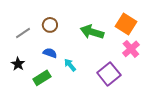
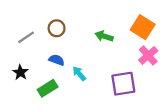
green arrow: (92, 32) -> (104, 36), size x0.7
purple square: (109, 74) -> (123, 84), turned 30

